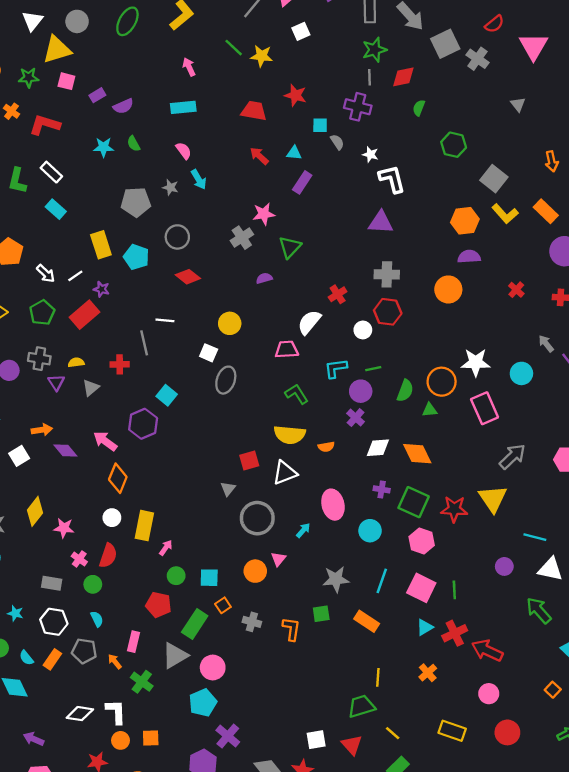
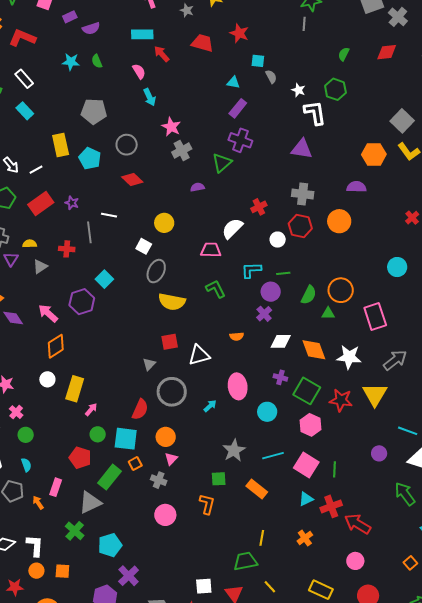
red diamond: (403, 77) -> (387, 52), moved
purple cross: (358, 107) -> (240, 140), moved
green hexagon: (454, 145) -> (335, 89), moved
red arrow: (259, 156) -> (162, 54), moved
gray star: (170, 187) -> (187, 10), moved
pink star: (264, 214) -> (171, 127), moved, turned 30
purple semicircle: (469, 257) -> (356, 187), moved
purple star: (101, 289) -> (72, 203), moved
orange circle: (448, 289) -> (339, 221), moved
white star: (476, 362) -> (349, 357), moved
cyan circle: (521, 373) -> (397, 267), moved
yellow semicircle: (290, 435) -> (172, 302), moved
orange diamond: (118, 478) -> (56, 346), turned 30
red semicircle: (108, 556) -> (140, 409), moved
pink triangle: (278, 559) -> (171, 459), moved
cyan square: (209, 578) -> (126, 439), size x1.4
gray star: (336, 579) -> (234, 450), turned -30
cyan line: (382, 581) -> (273, 456), turned 50
orange L-shape: (291, 629) -> (207, 504), moved
pink circle: (213, 667) -> (165, 515), moved
green cross: (142, 682) -> (75, 531), moved

